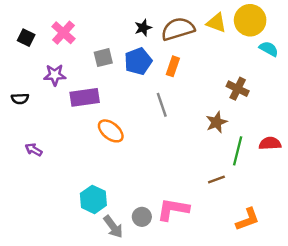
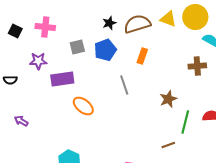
pink cross: (63, 33) -> (45, 27), turned -36
orange rectangle: (173, 66) -> (142, 56), moved
brown cross: (238, 89) -> (197, 66), moved, turned -30

